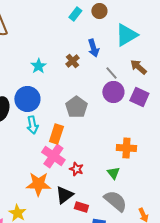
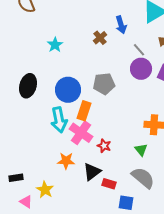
cyan star: (38, 66) -> (55, 45), moved
blue circle: (27, 99) -> (68, 90), moved
gray pentagon: (76, 107) -> (104, 84), turned 30
cyan arrow: (32, 125) -> (59, 120), moved, size x1.4
orange star: (38, 184) -> (66, 161), size x0.7

